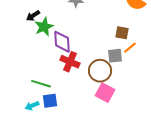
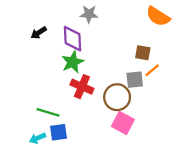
green star: (44, 27) -> (73, 62), moved
purple diamond: (62, 42) -> (73, 39), moved

